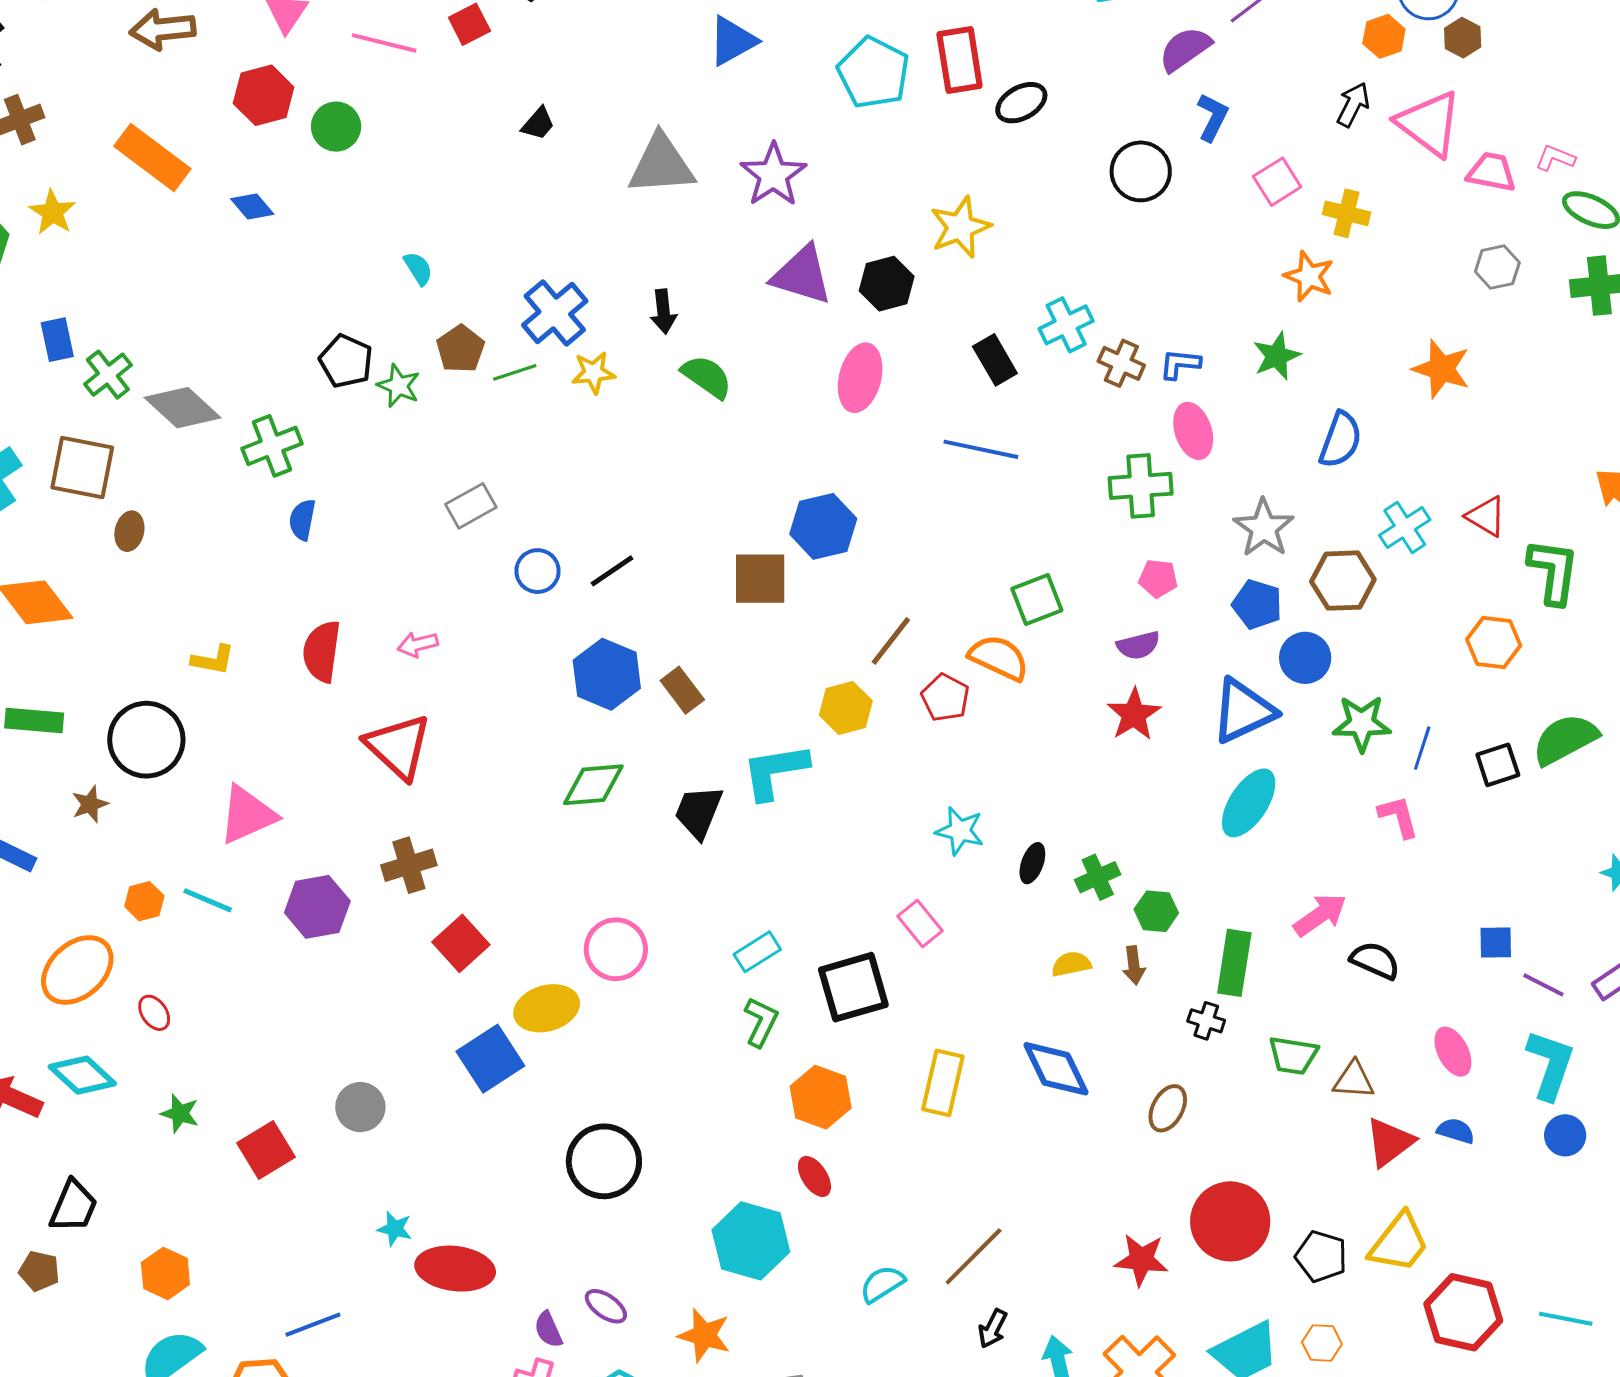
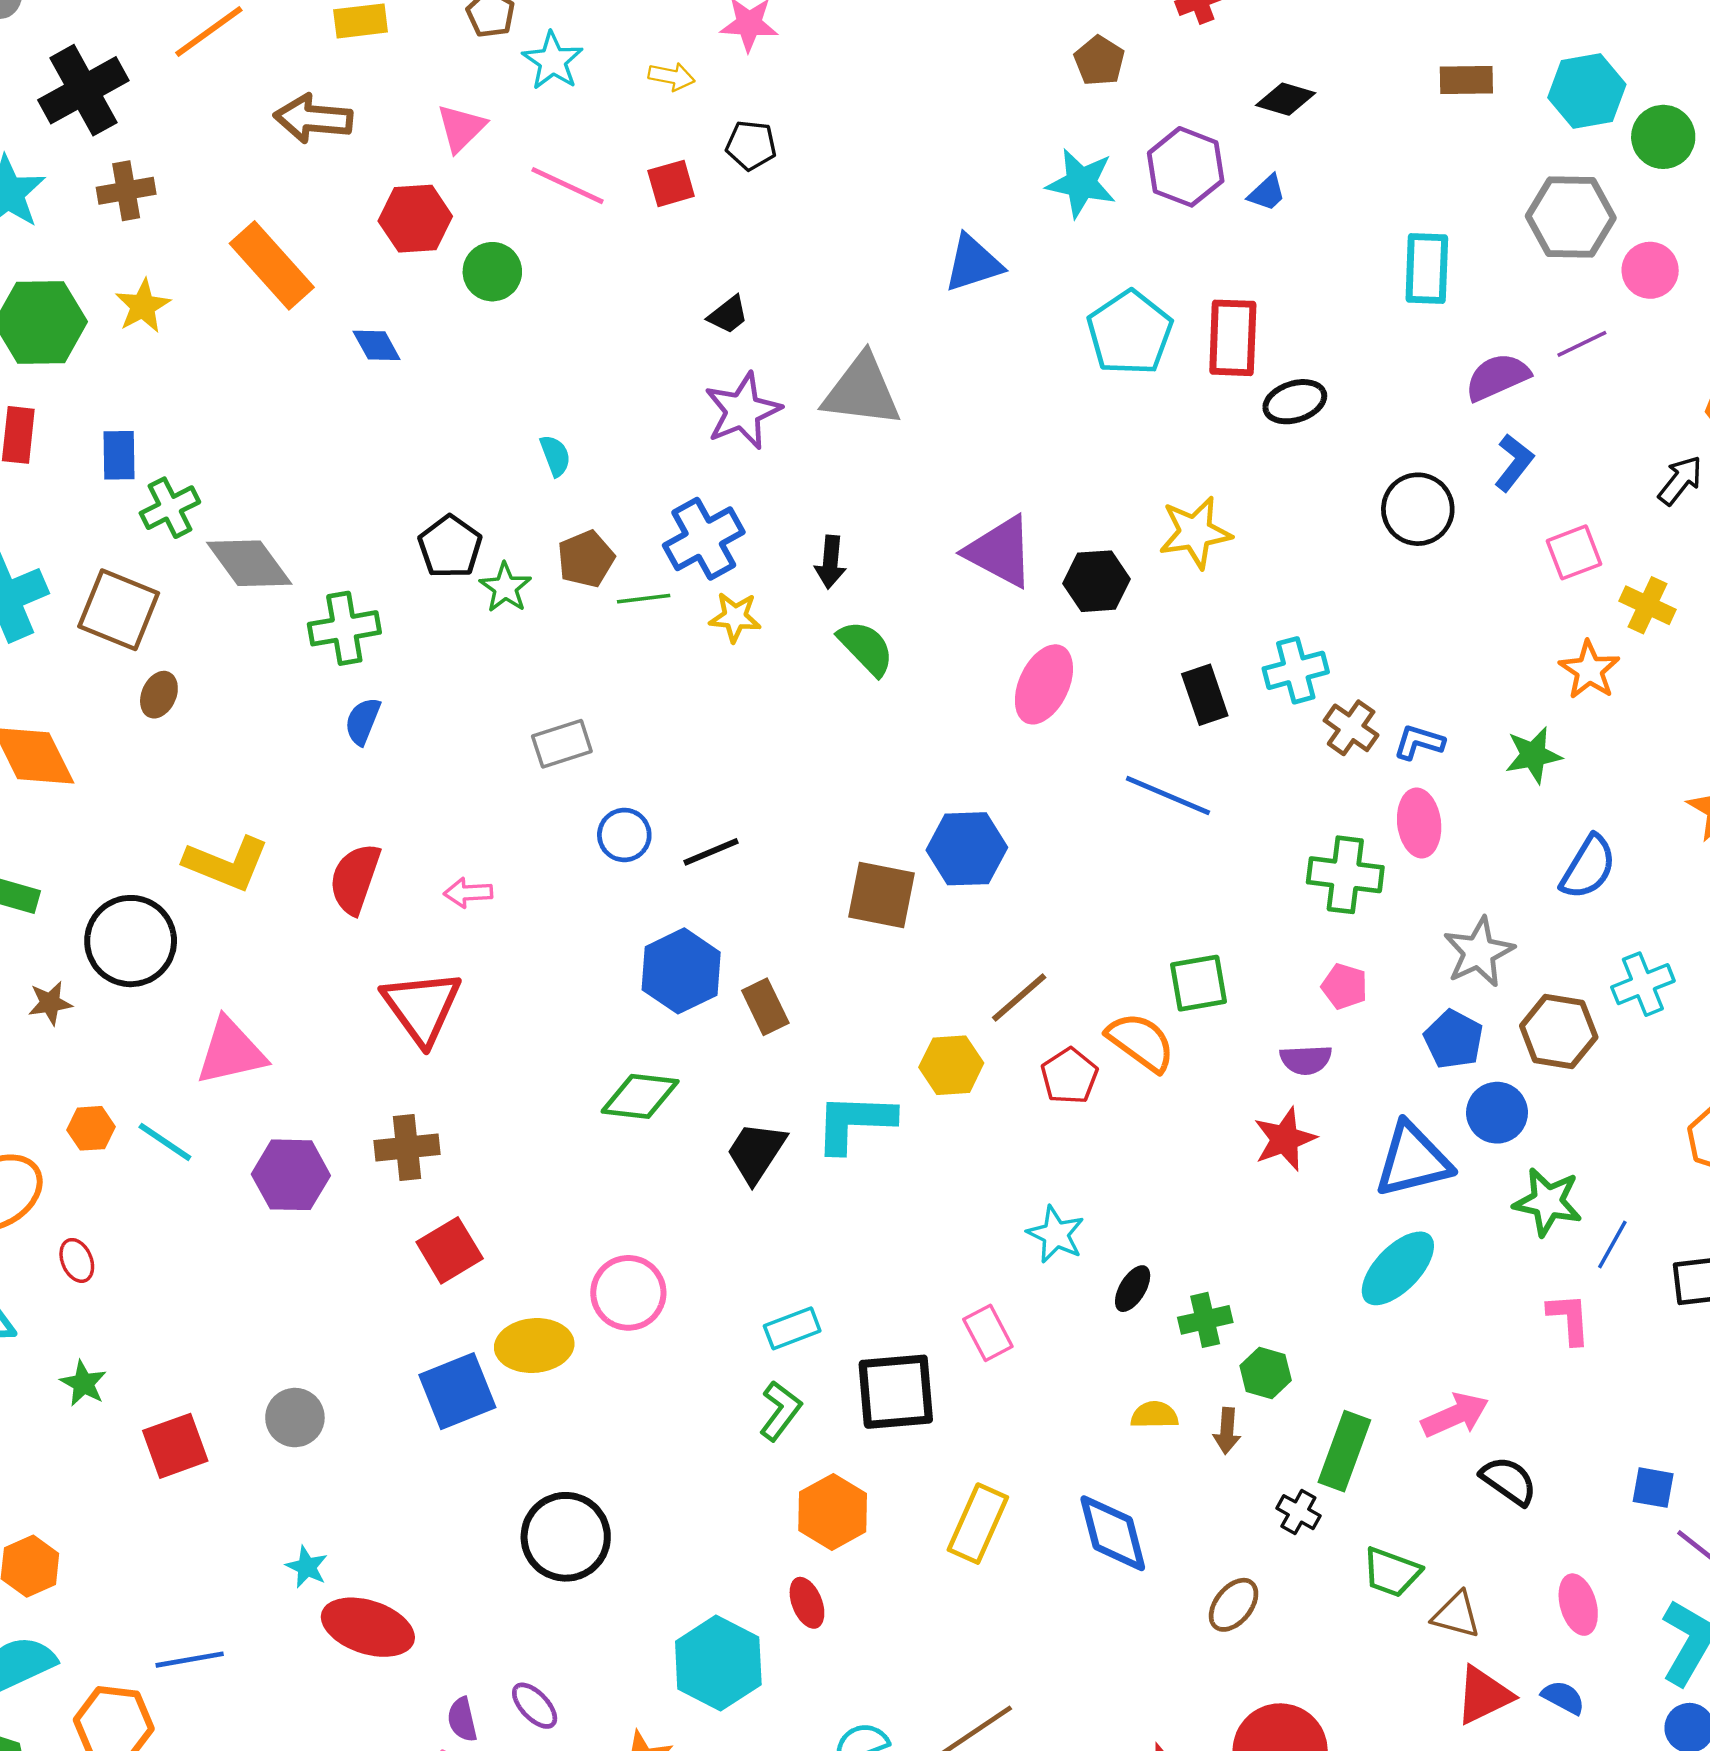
purple star: (773, 175) -> (743, 411), moved
yellow L-shape: (213, 660) -> (226, 864), size x1.6

